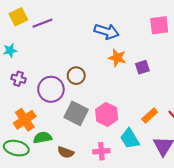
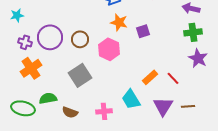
purple circle: (51, 89) -> (50, 37), moved
gray square: (76, 113) -> (80, 75), turned 30
pink hexagon: (107, 114) -> (109, 49), moved
orange cross: (25, 120) -> (31, 68), moved

